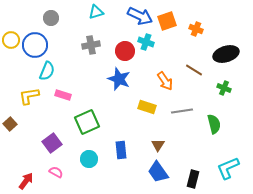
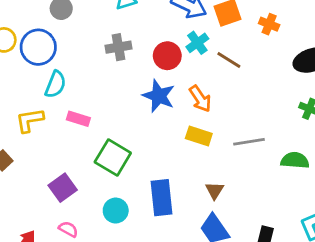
cyan cross: (146, 42) -> (197, 43), turned 35
brown line: (194, 70) -> (229, 60), moved
orange arrow: (165, 81) -> (200, 99), moved
green square: (87, 122) -> (113, 157), turned -35
green semicircle: (214, 124) -> (295, 160), turned -72
blue rectangle: (121, 150) -> (162, 198), size x1.4

